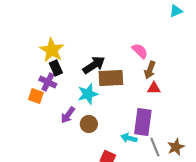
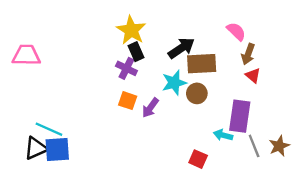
red triangle: (154, 88) -> (253, 76), turned 40
orange square: (36, 96) -> (128, 101), moved
brown circle: (89, 124) -> (197, 93), moved

